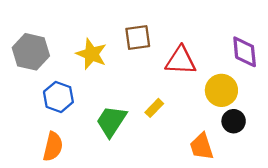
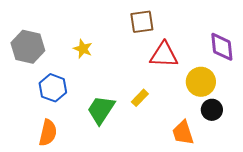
brown square: (138, 37) -> (142, 22), moved
yellow star: (91, 54) -> (83, 49), size x0.7

